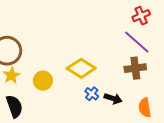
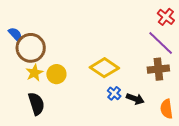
red cross: (141, 16) -> (166, 17), turned -30
yellow circle: (43, 81) -> (56, 74), moved

